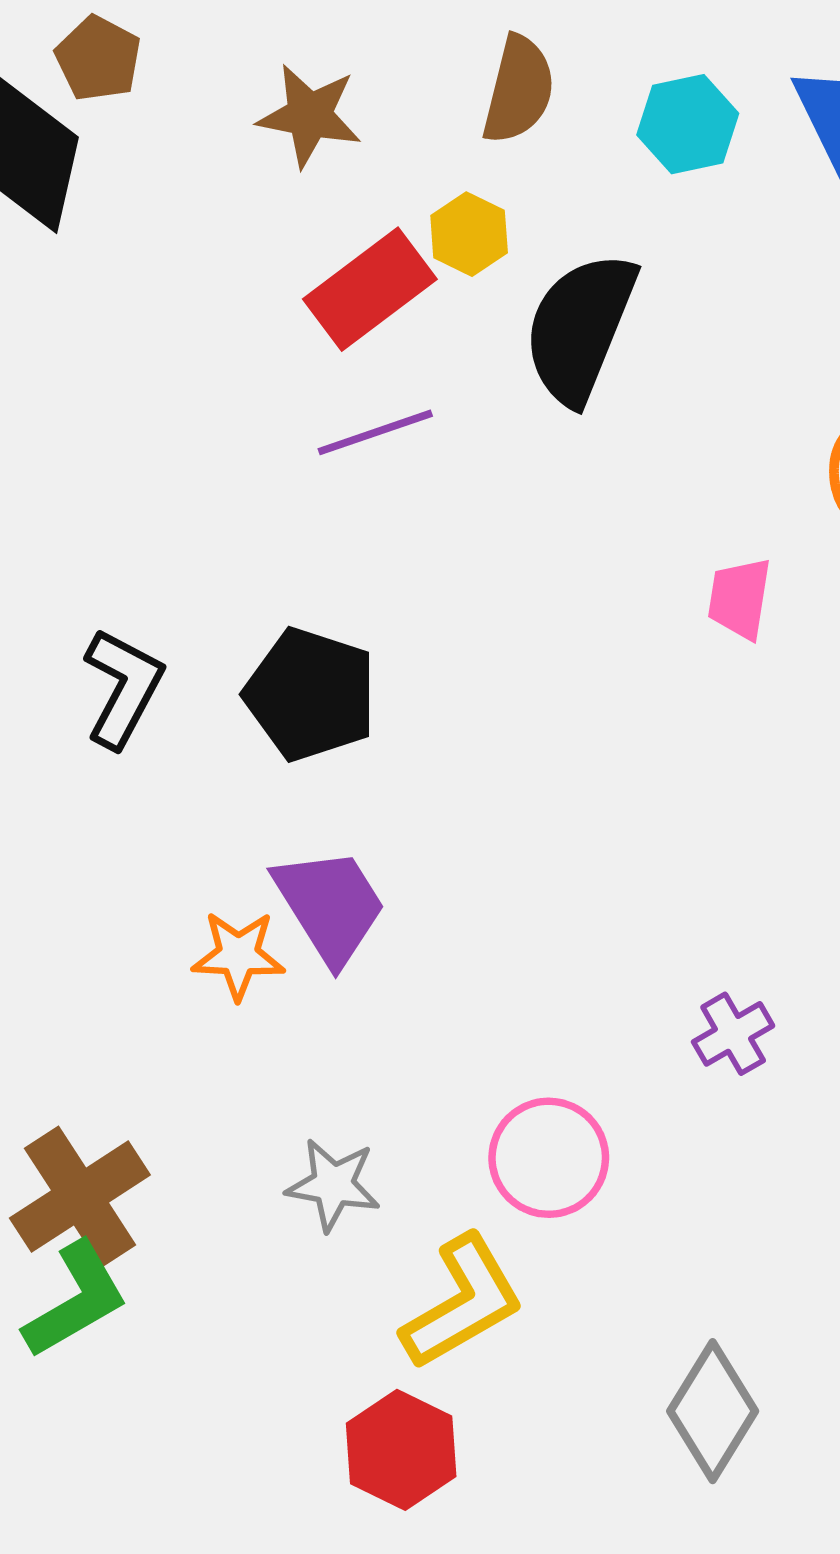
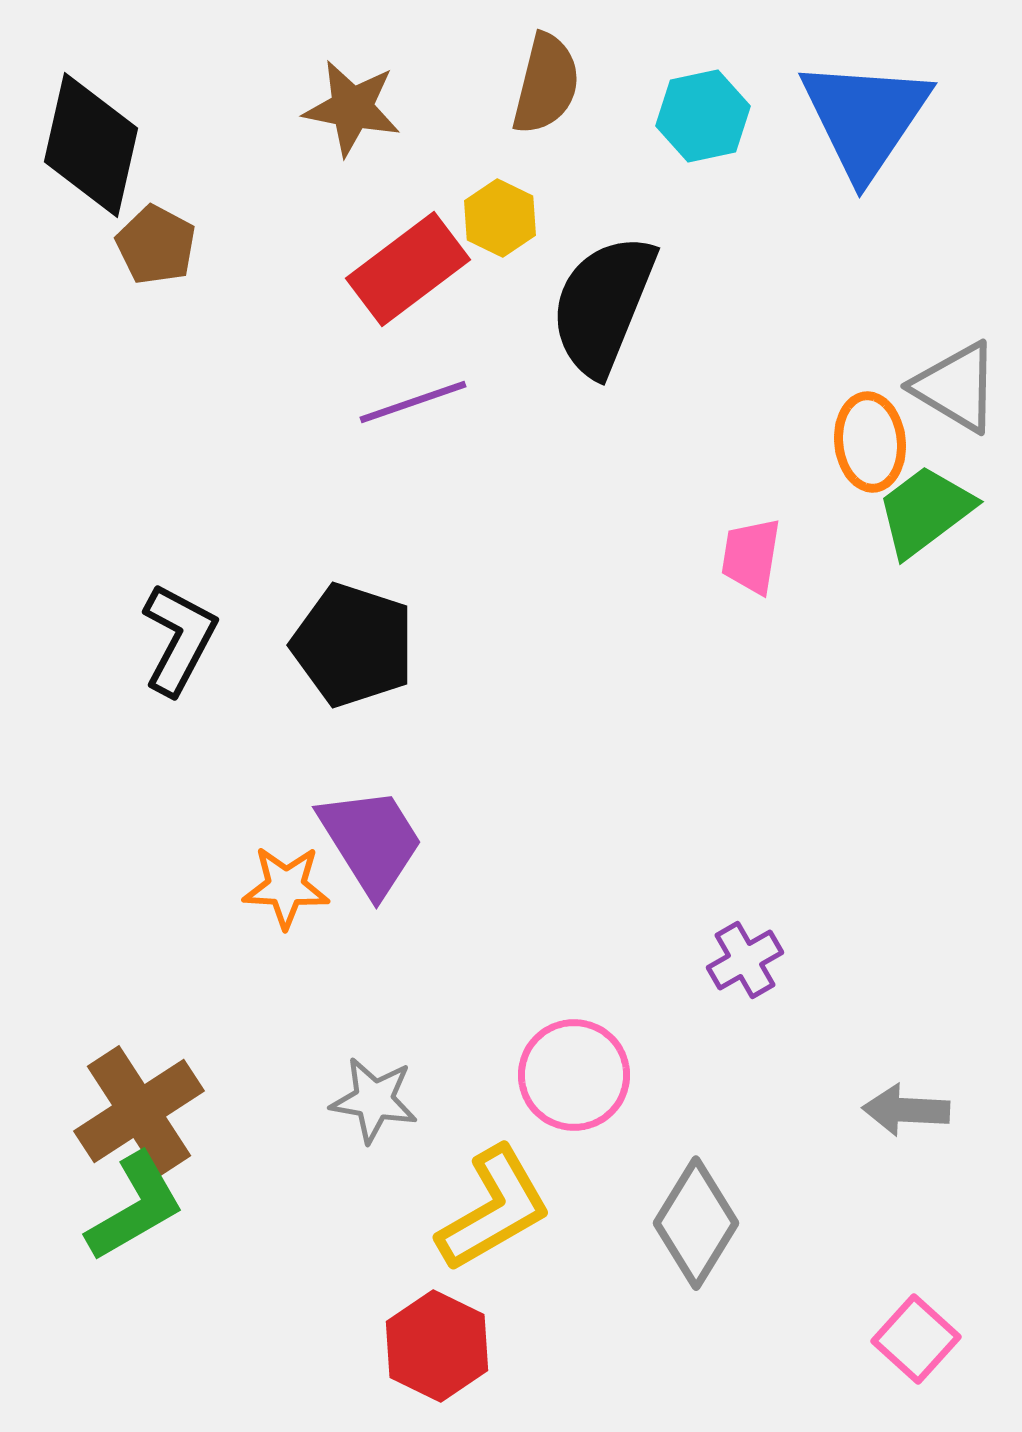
brown pentagon: (98, 58) -> (156, 245), moved
gray diamond: (713, 1411) -> (696, 1223), moved

